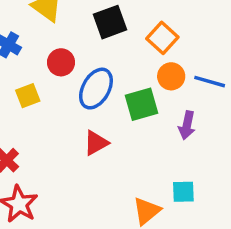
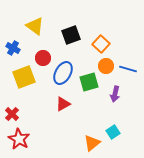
yellow square: (28, 96) -> (24, 77), size x1.6
cyan square: (183, 192) -> (113, 132), turned -32

